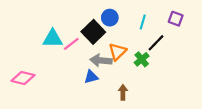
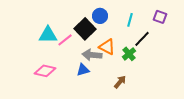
orange triangle: (117, 52) -> (107, 47), turned -48
pink diamond: (23, 78) -> (45, 71), moved
brown arrow: (123, 92) -> (120, 82), moved, turned 40

